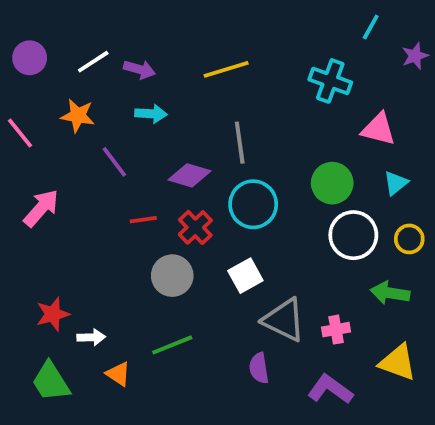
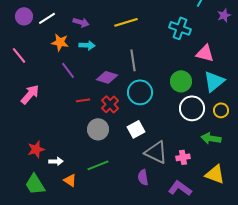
white line: (93, 62) -> (47, 18), moved
orange star: (78, 116) -> (60, 42), moved
cyan triangle: (396, 183) -> (214, 81), size x1.6

